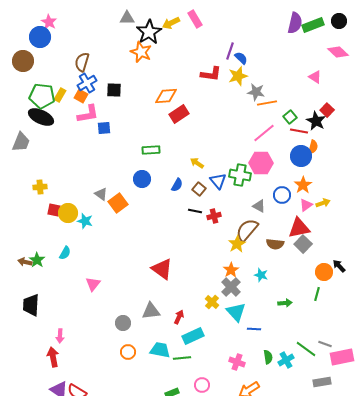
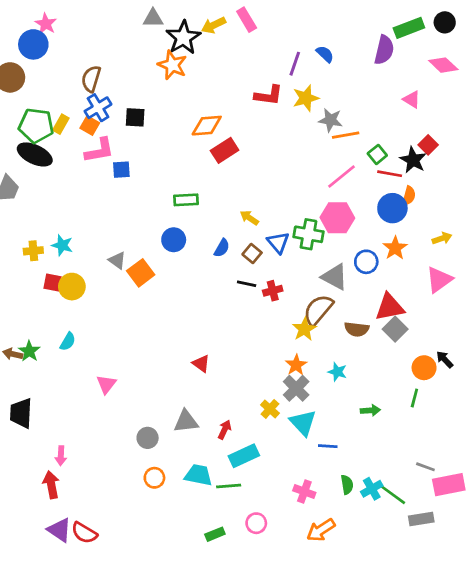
purple semicircle: (295, 23) -> (384, 50), moved
blue semicircle: (241, 58) -> (325, 54), moved
yellow arrow: (323, 203) -> (442, 238), moved
pink triangle: (306, 205) -> (439, 280), moved, size x1.5
gray triangle: (259, 206) -> (335, 277), size x1.5
cyan star: (85, 221) -> (62, 245), moved
red triangle: (162, 269) -> (201, 364), size x0.6
green line: (306, 349) -> (392, 494), moved

